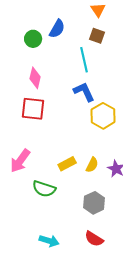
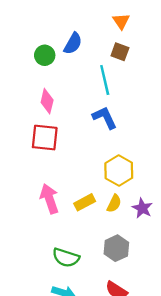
yellow hexagon: (103, 116) -> (119, 171), moved
pink arrow: (20, 161) -> (49, 199), moved, turned 125
green semicircle: (44, 189) -> (66, 258), moved

